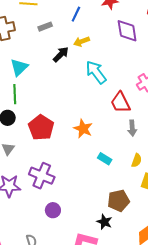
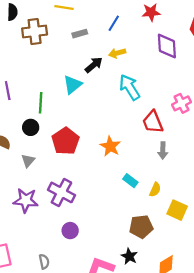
cyan triangle: (19, 67) -> (73, 85), moved
yellow semicircle: (137, 160) -> (155, 190), moved
black star: (104, 222) -> (129, 256), moved

